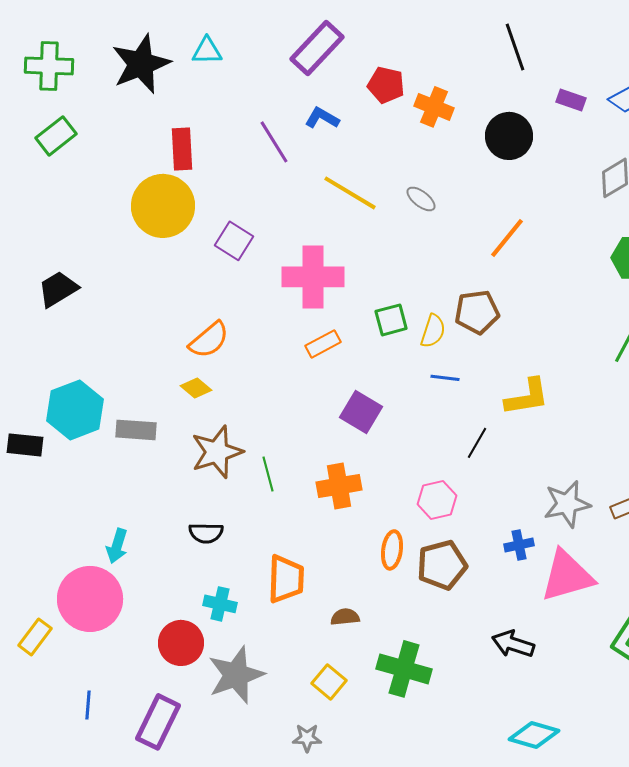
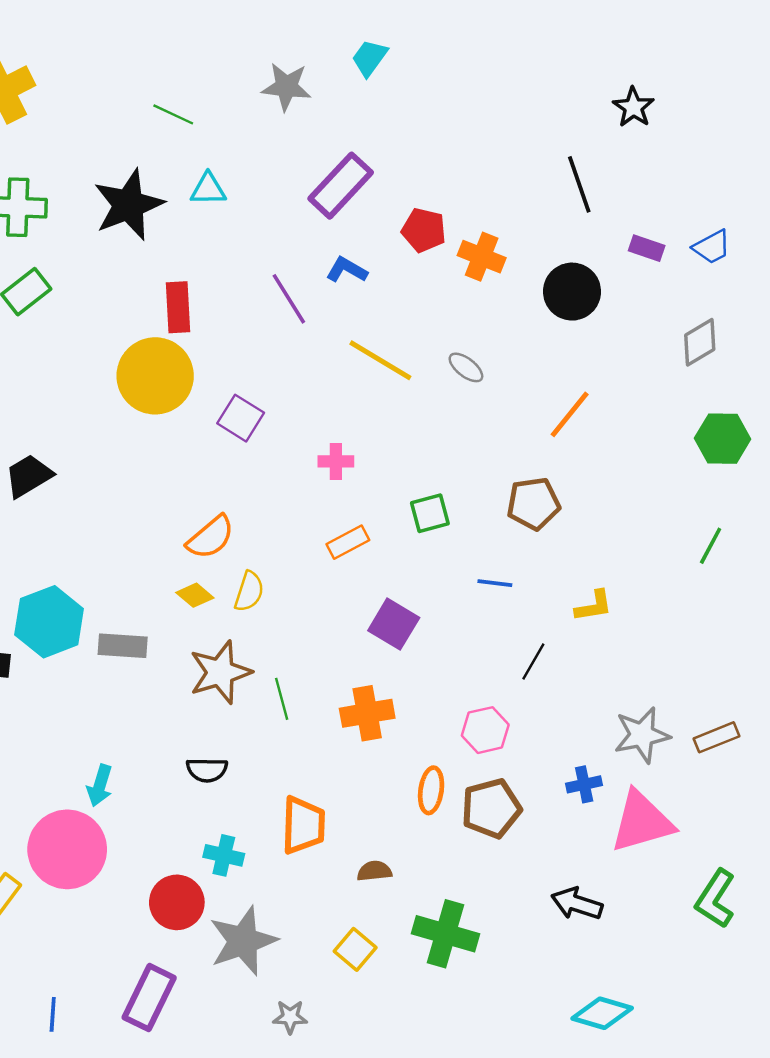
pink cross: (313, 277) -> (336, 461), size x0.5
yellow semicircle: (433, 331) -> (249, 592), moved
yellow L-shape: (527, 397) -> (594, 606), size x0.7
blue line: (88, 705) -> (53, 1014), moved
gray star: (307, 738) -> (290, 1017), moved

